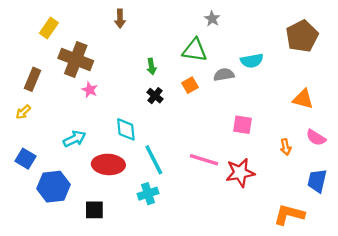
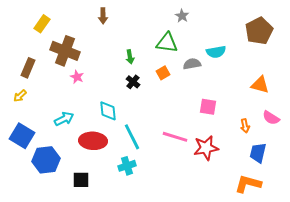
blue square: (26, 159) -> (22, 136), size x1.4
blue trapezoid: (317, 181) -> (258, 153), moved

